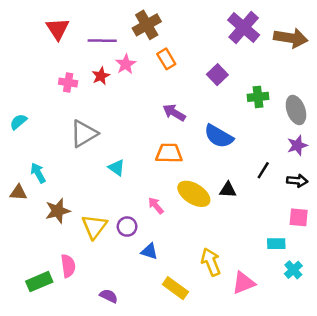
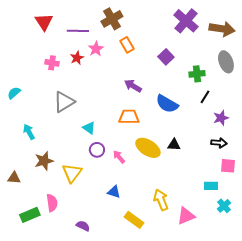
gray ellipse: (296, 110) -> (226, 62), moved
purple star: (297, 145) -> (221, 118), moved
black line: (263, 170) -> (205, 97), moved
black arrow: (297, 181) -> (219, 143), moved
brown triangle: (18, 193) -> (14, 178), moved
purple circle: (127, 227) -> (97, 150), moved

